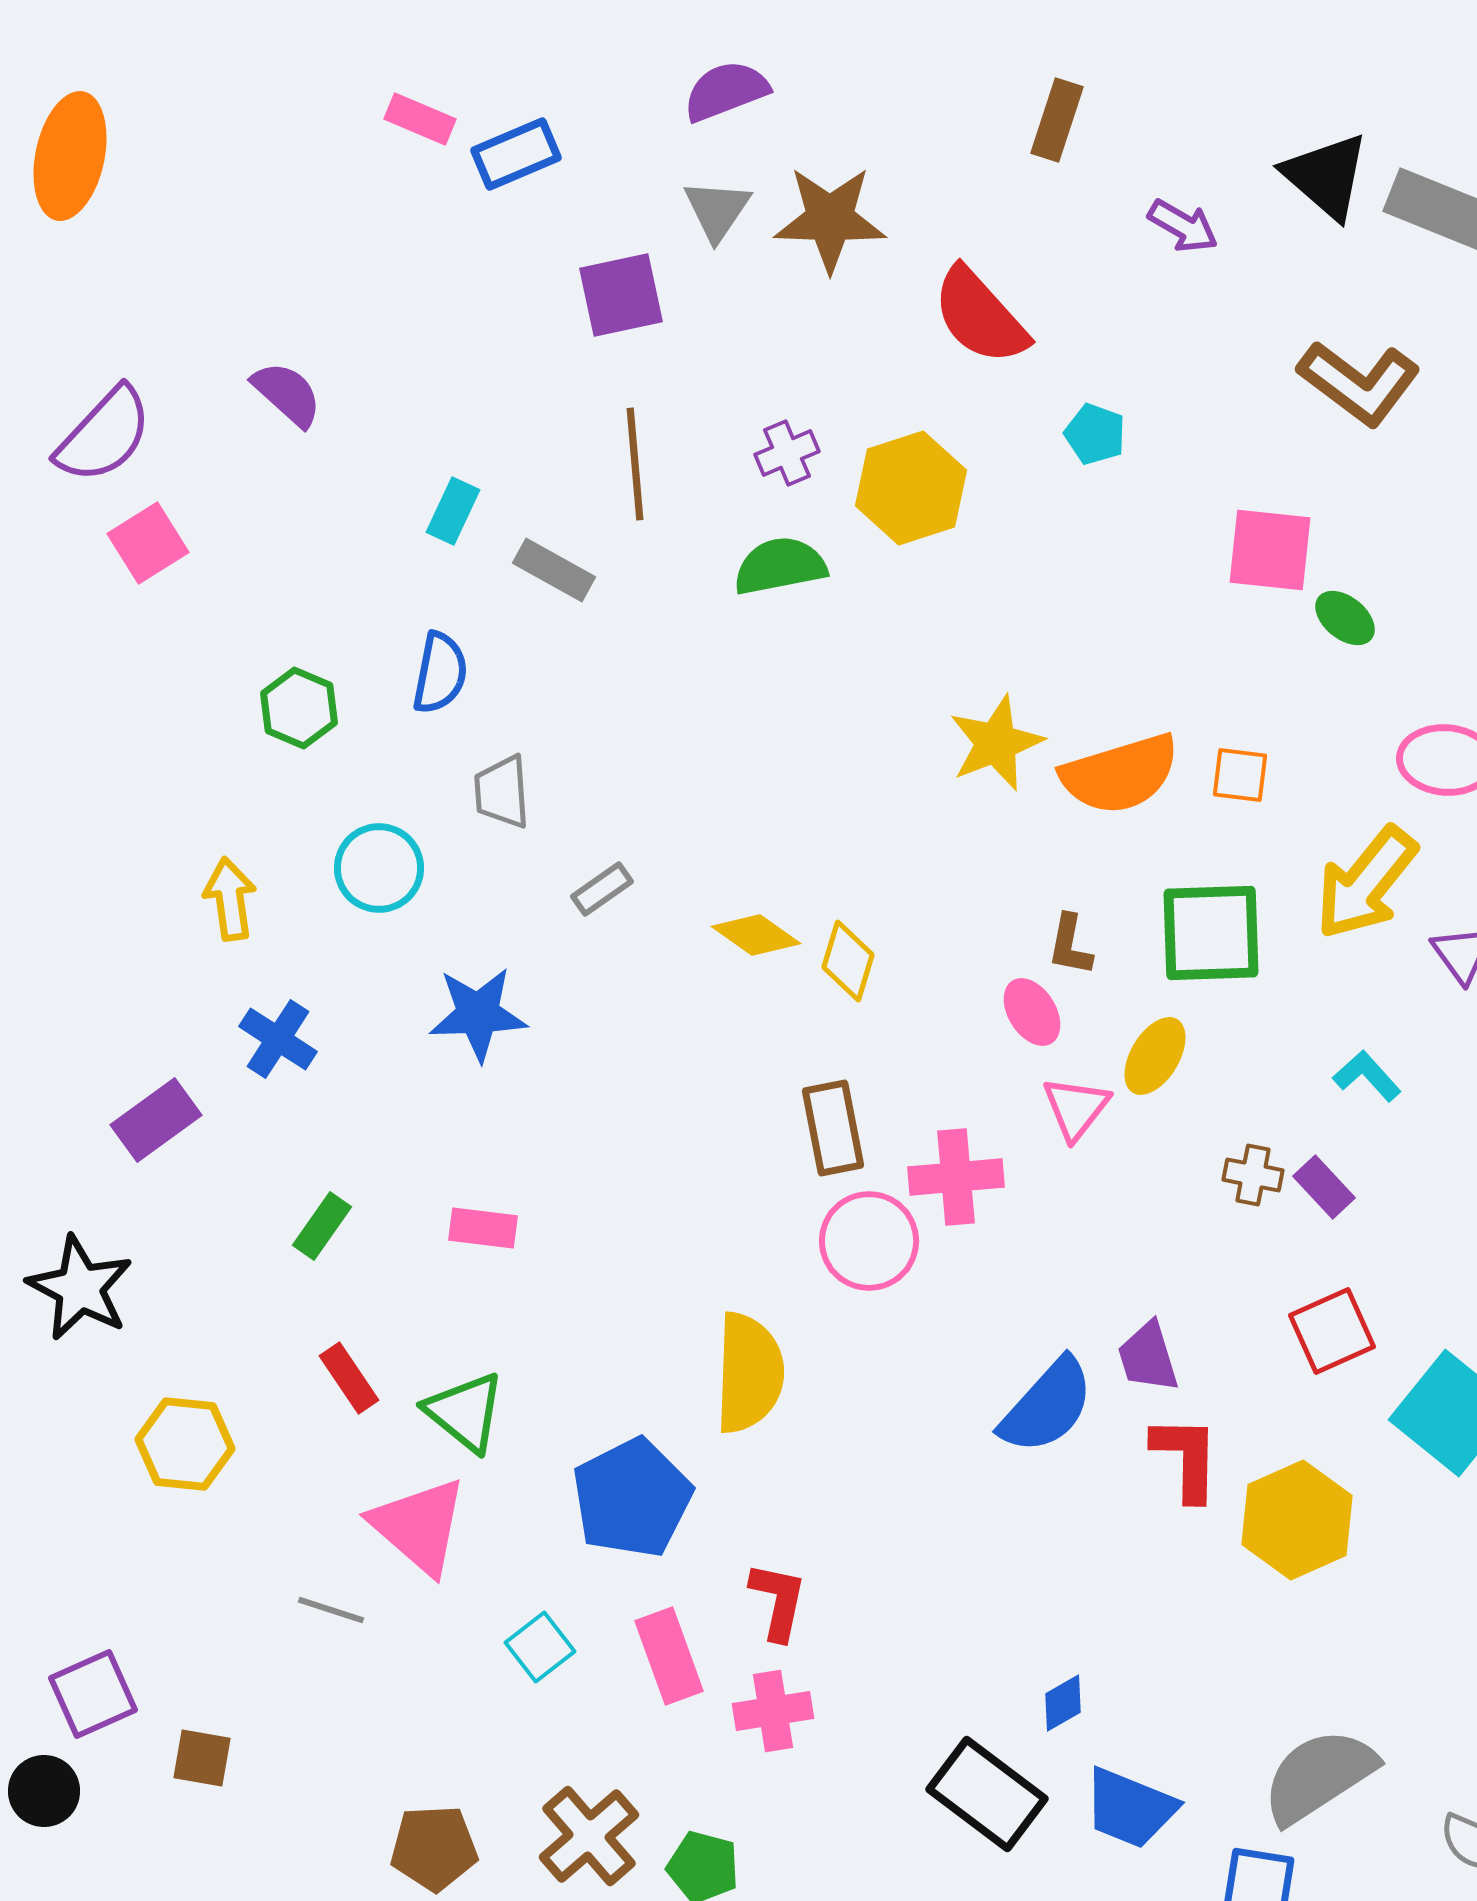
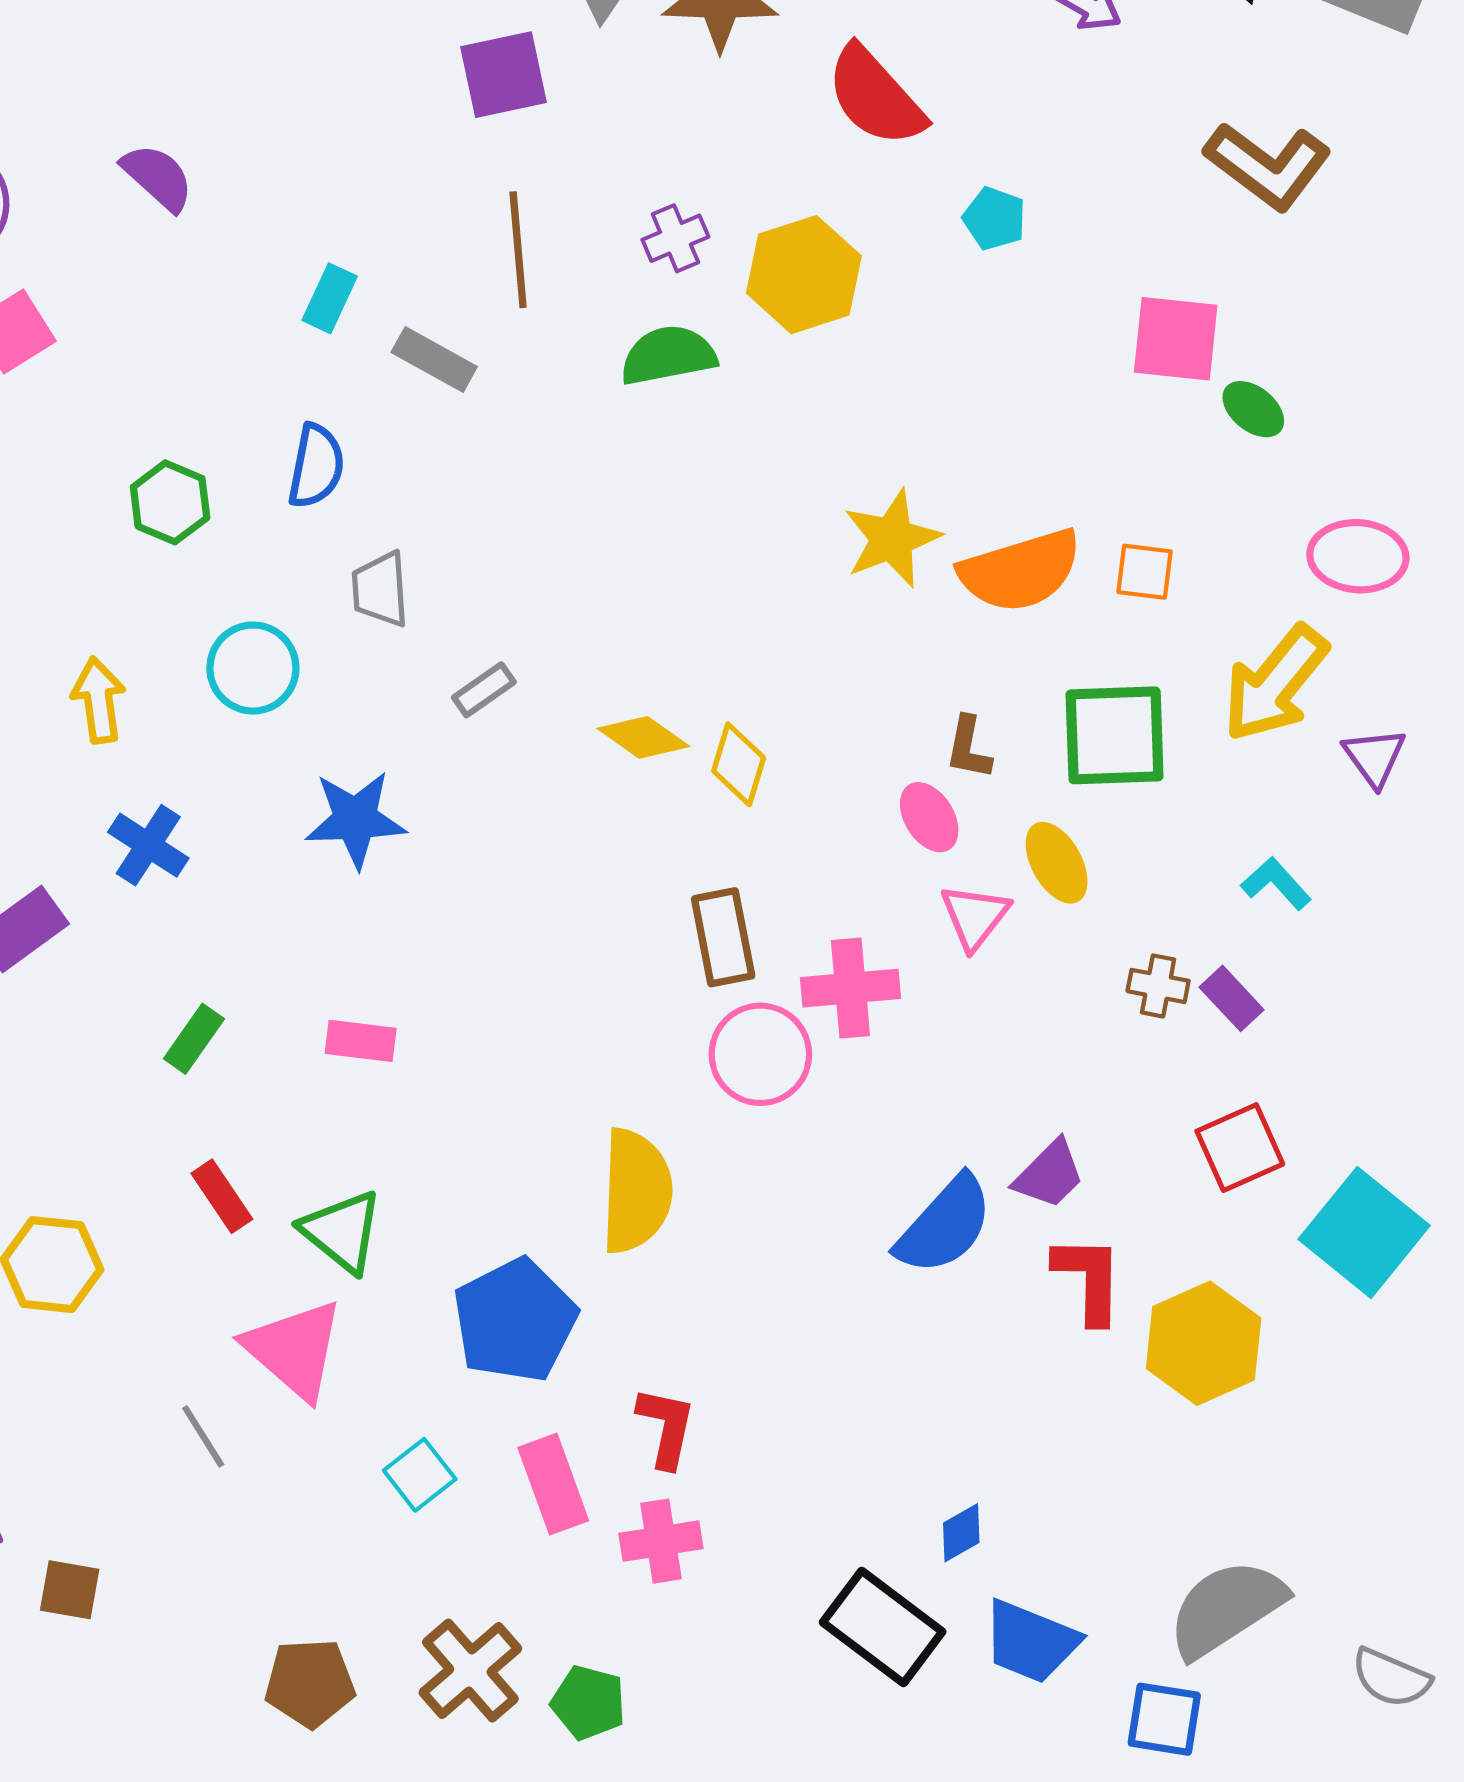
yellow ellipse: (1155, 1056) -> (1057, 863), turned -60
purple trapezoid: (1148, 1357) -> (1049, 1174), turned -118
gray line: (331, 1610) -> (203, 1436), turned 40

